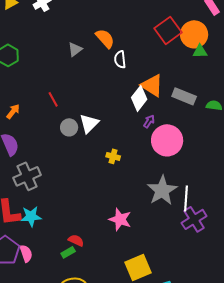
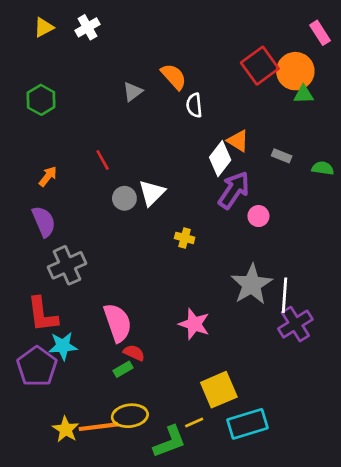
orange triangle: (152, 85) -> (238, 141), size x0.7
gray rectangle: (184, 96) -> (282, 156), size x0.6
purple arrow: (149, 121) -> (234, 190), size x2.0
pink circle: (167, 140) -> (258, 216), size x0.5
cyan star: (31, 216) -> (63, 346), moved
pink semicircle: (26, 253) -> (118, 323), moved, size x1.6

